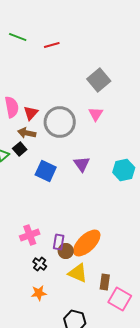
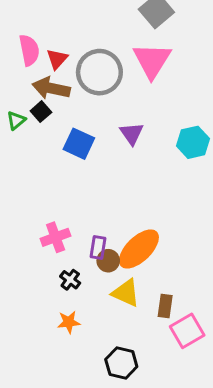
pink triangle: (96, 114) -> (152, 60), size x1.8
brown arrow: (27, 133) -> (51, 88), size x1.4
pink square: (120, 299) -> (187, 331), turned 30

